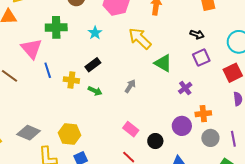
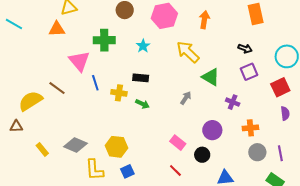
black rectangle: (93, 65) -> (141, 78), turned 42
gray arrow: (130, 86) -> (186, 98), moved
purple cross: (185, 88) -> (233, 102), turned -32
purple circle: (182, 126) -> (212, 130), moved

